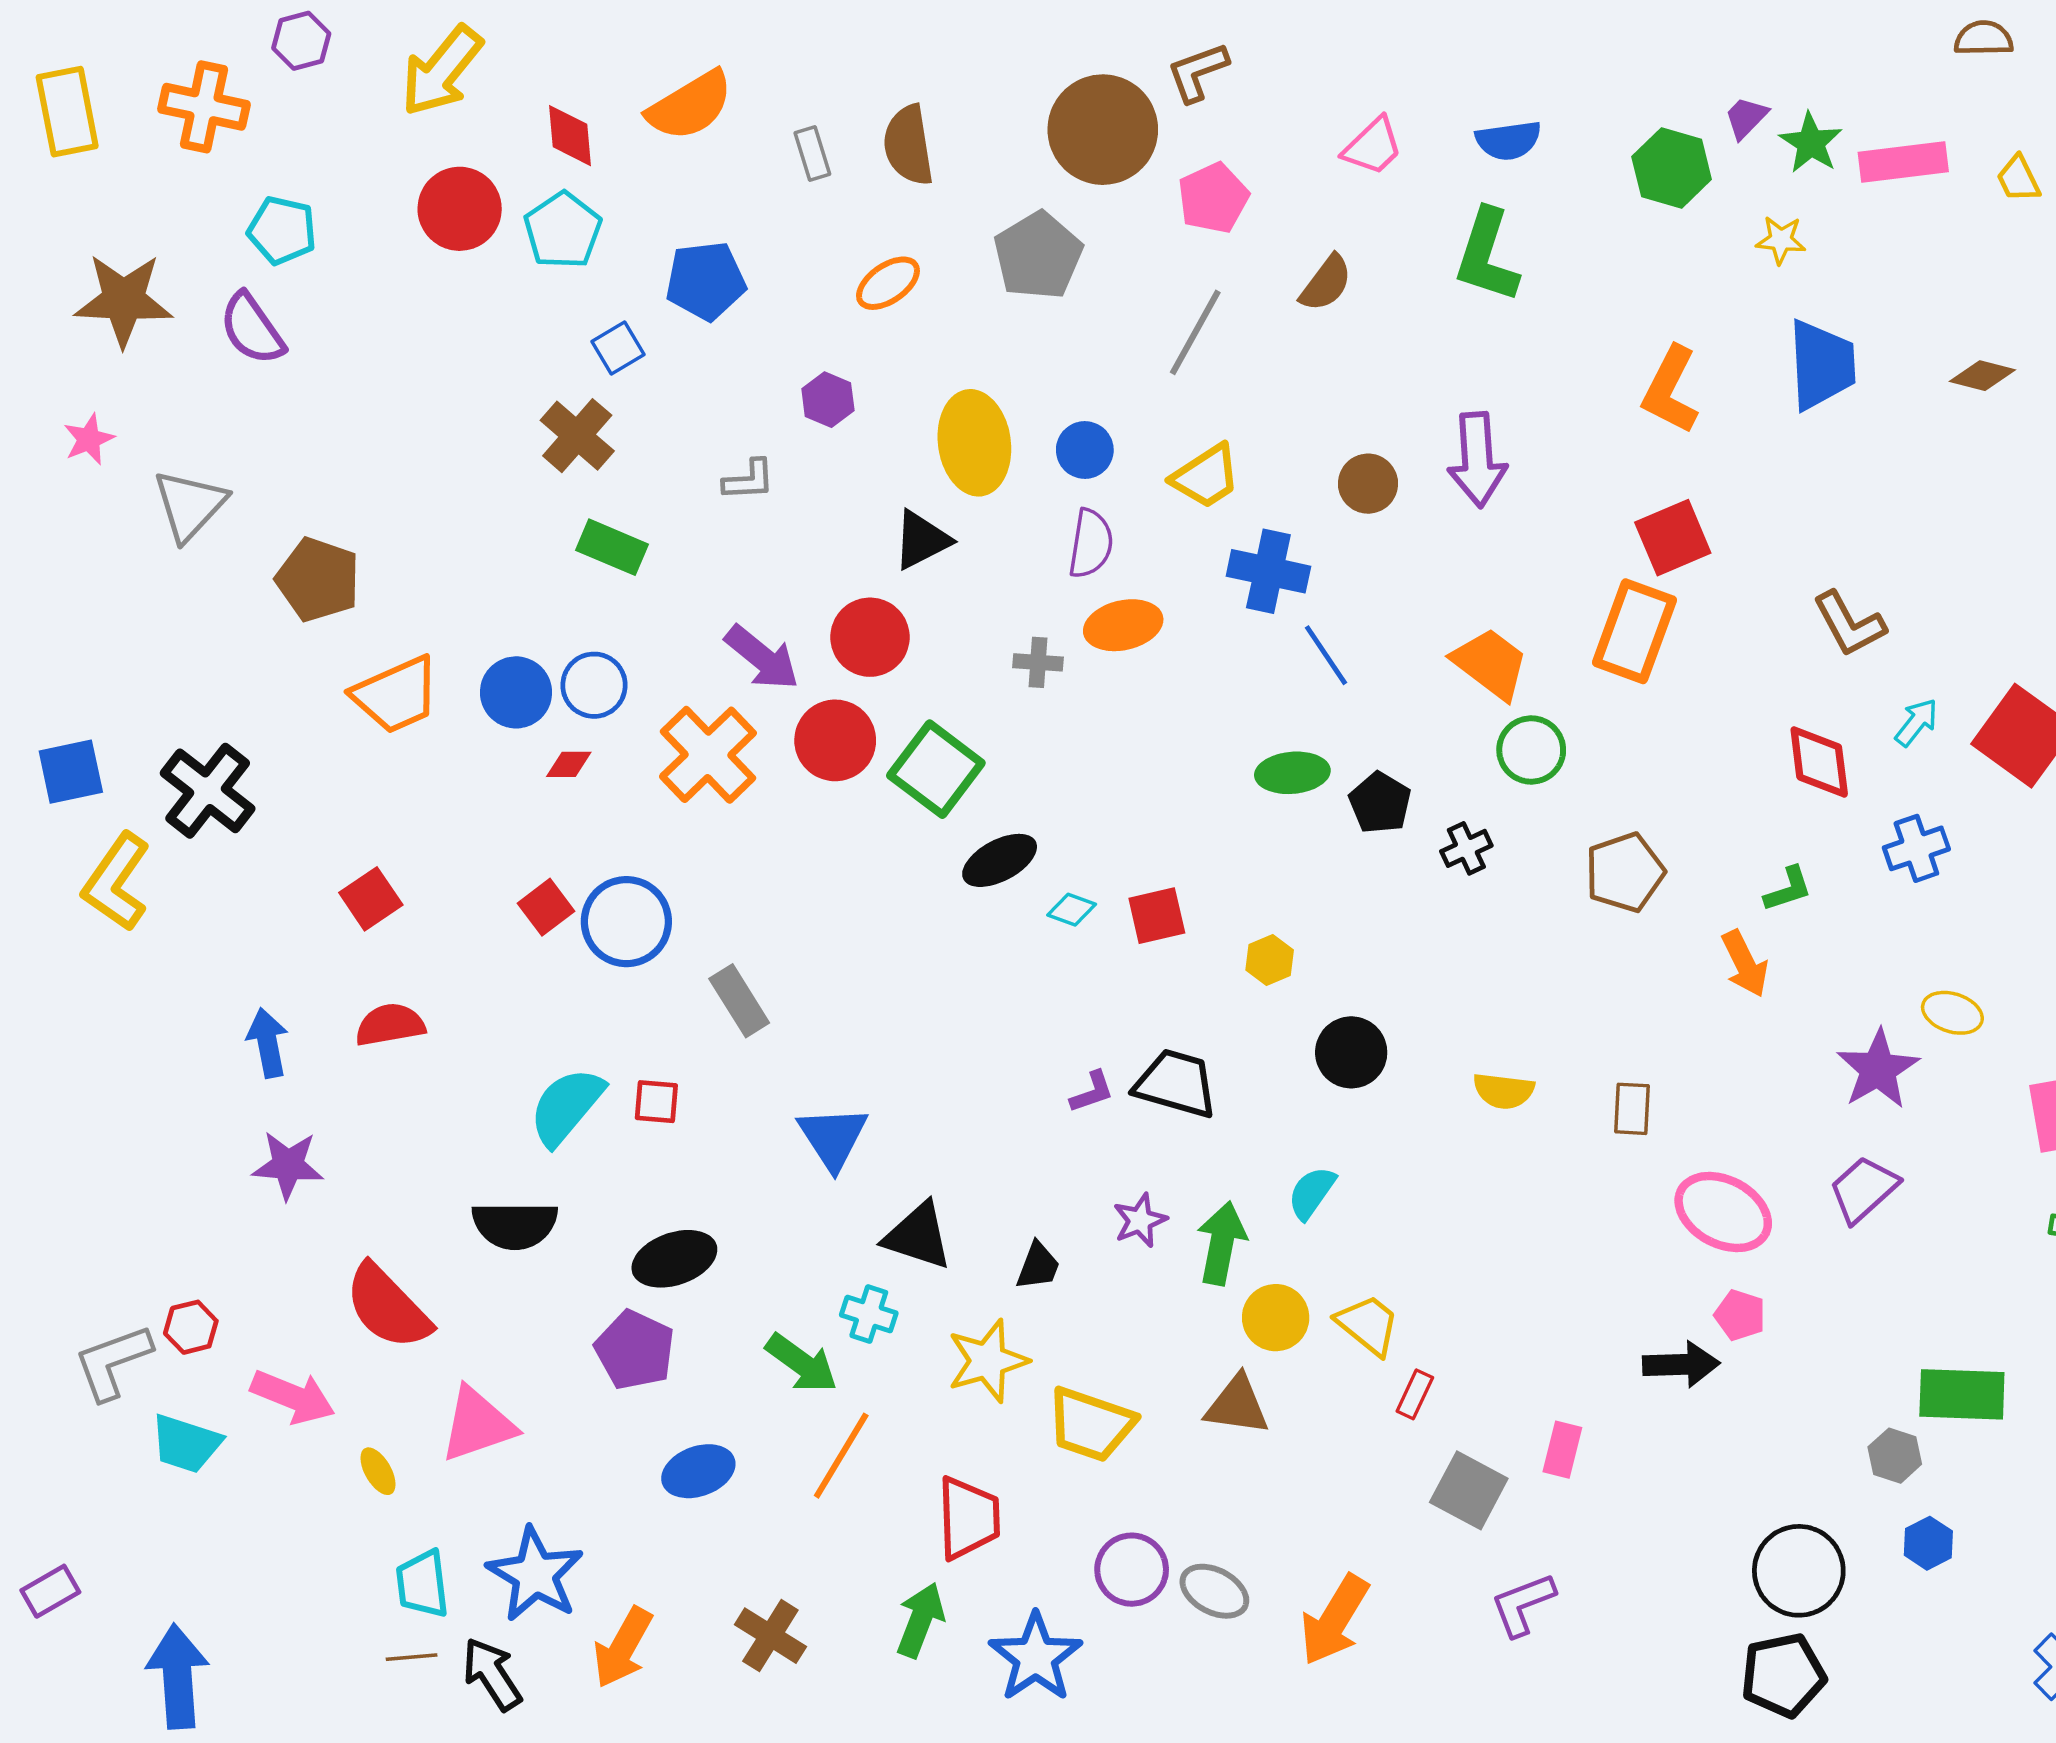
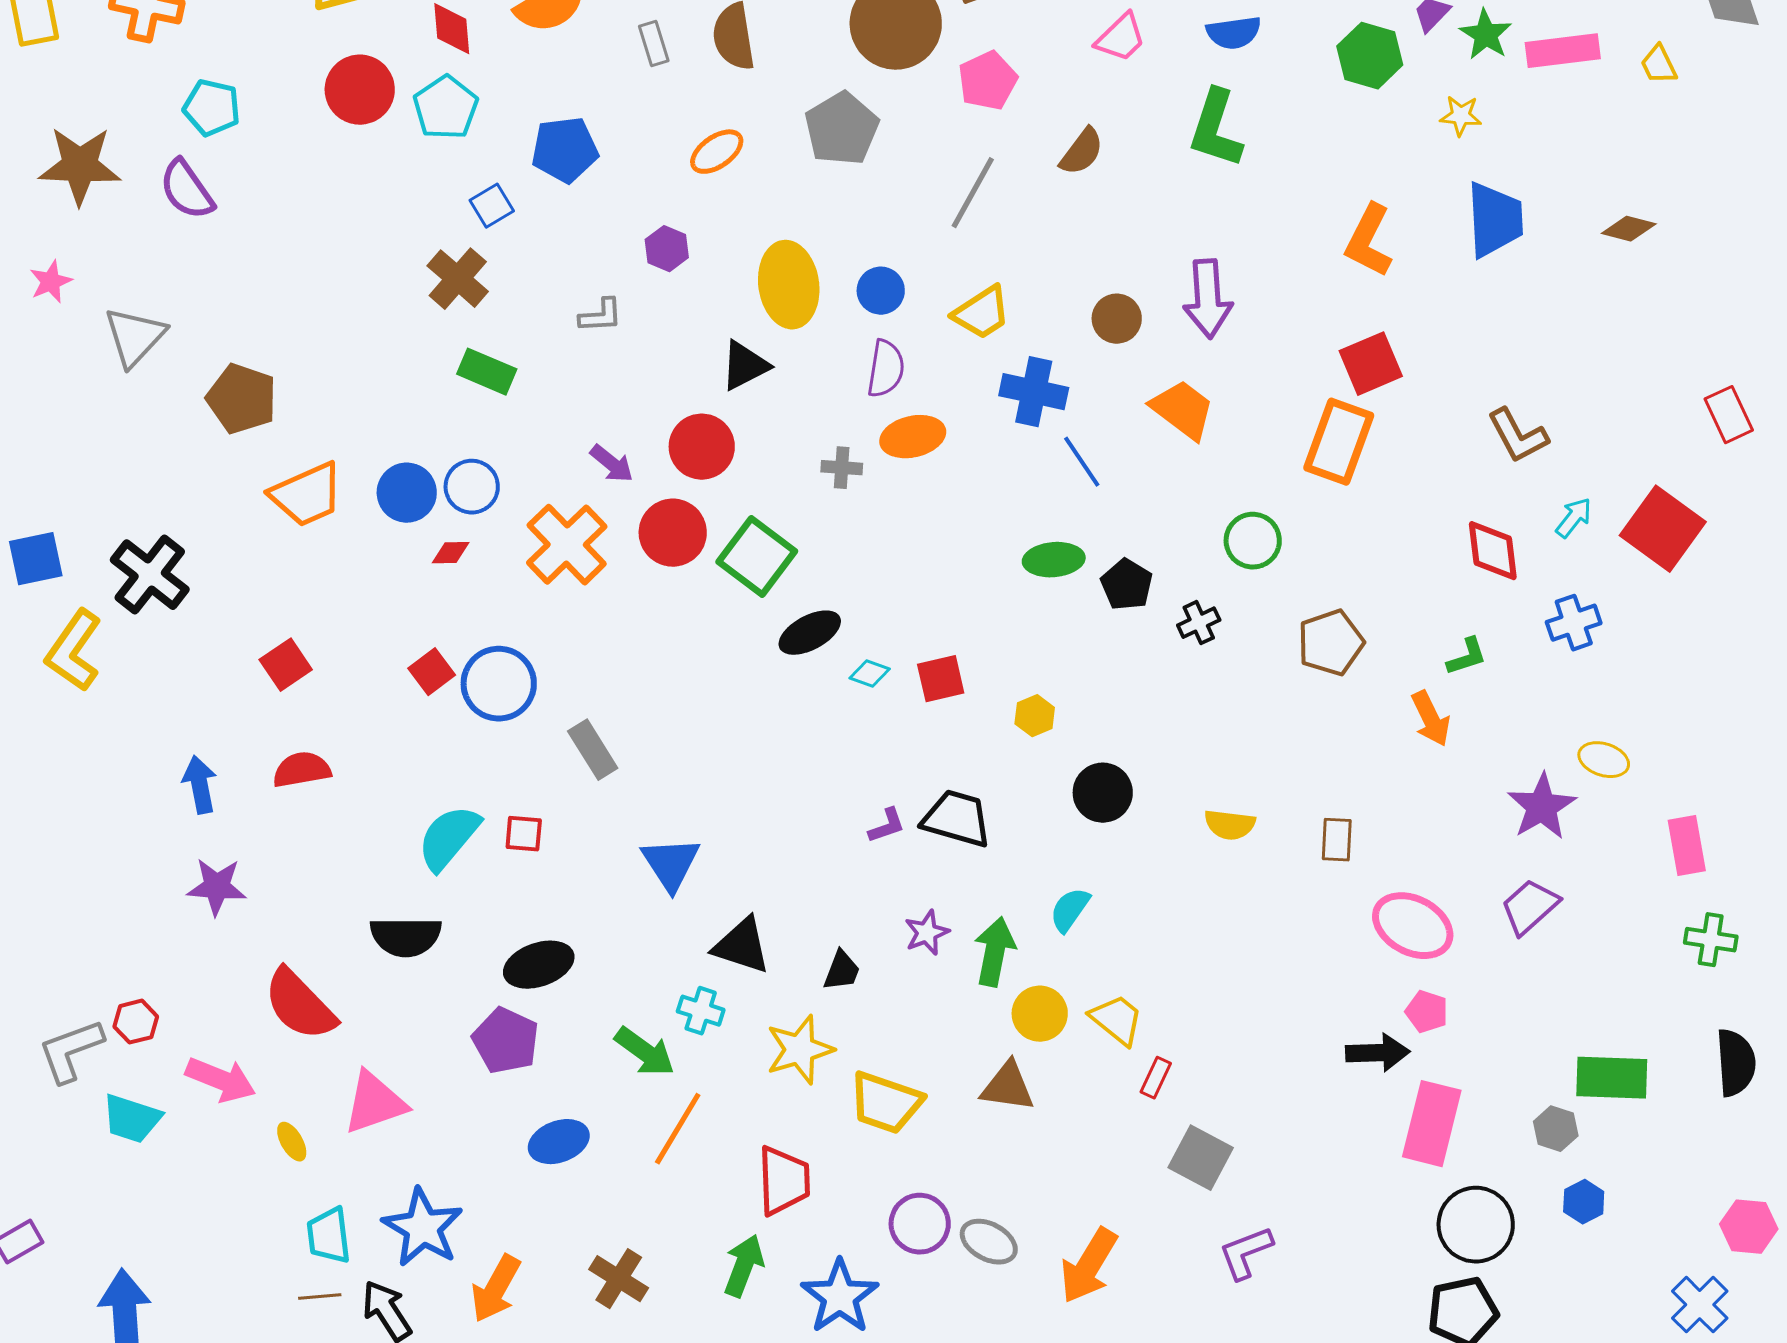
purple arrow: (762, 658) -> (612, 464), size x0.7
orange trapezoid: (1490, 664) -> (1183, 410), moved
pink rectangle: (1562, 1450) -> (1432, 1124), moved, size x1.8

